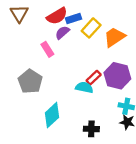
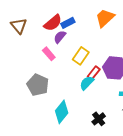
yellow rectangle: (91, 28) -> (81, 56), moved
orange trapezoid: (114, 37) -> (105, 18), moved
cyan semicircle: (84, 87) -> (87, 83), turned -49
black cross: (91, 129) -> (99, 119), turned -32

